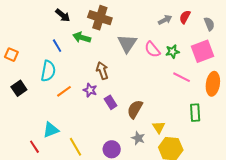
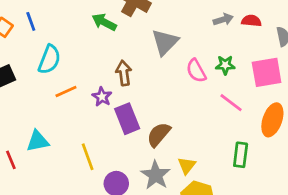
red semicircle: (185, 17) -> (251, 21), turned 56
blue line: (57, 46) -> (31, 21), moved
pink semicircle: (152, 49) -> (196, 71), moved
purple rectangle: (111, 102) -> (127, 119), size x1.5
gray star: (138, 138) -> (156, 175), size x1.5
yellow line: (76, 147) -> (88, 157), moved

